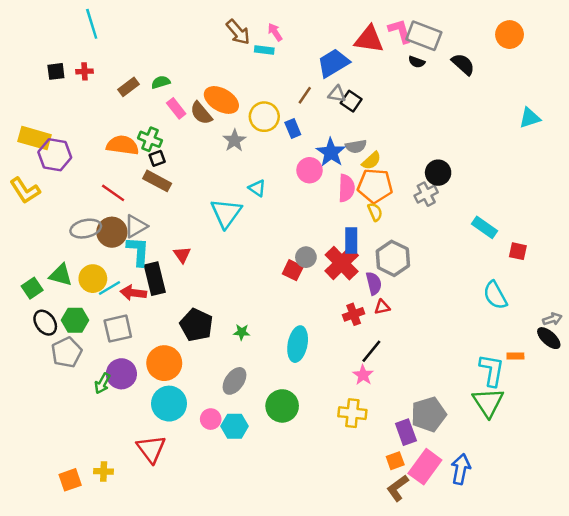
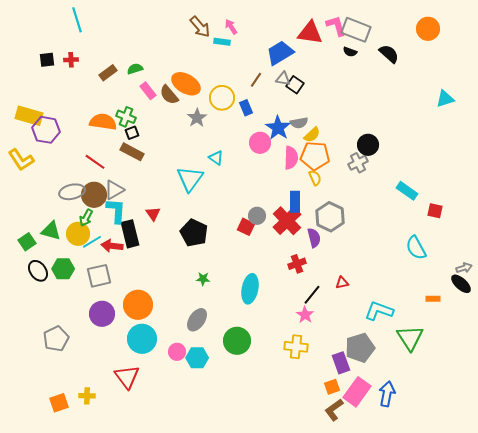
red triangle: (382, 307) -> (342, 283), moved
black pentagon: (196, 325) -> (194, 233), moved
gray pentagon: (67, 352) -> (56, 339), moved
cyan L-shape: (492, 370) -> (379, 311), moved, turned -80
green arrow: (102, 383) -> (86, 218), moved

